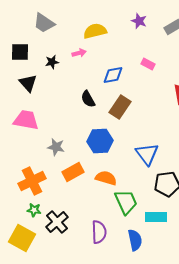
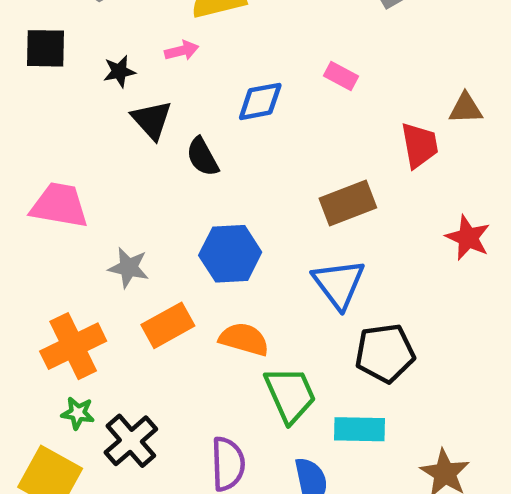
black triangle: (28, 83) -> (152, 120), moved
brown rectangle: (120, 107) -> (348, 203), moved, turned 35

